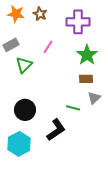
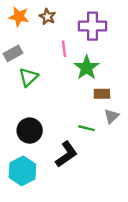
pink line: (48, 47) -> (64, 49), moved, turned -40
green star: (87, 55) -> (87, 68), moved

